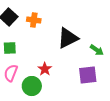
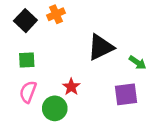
orange cross: (34, 20) -> (56, 14), moved, turned -32

